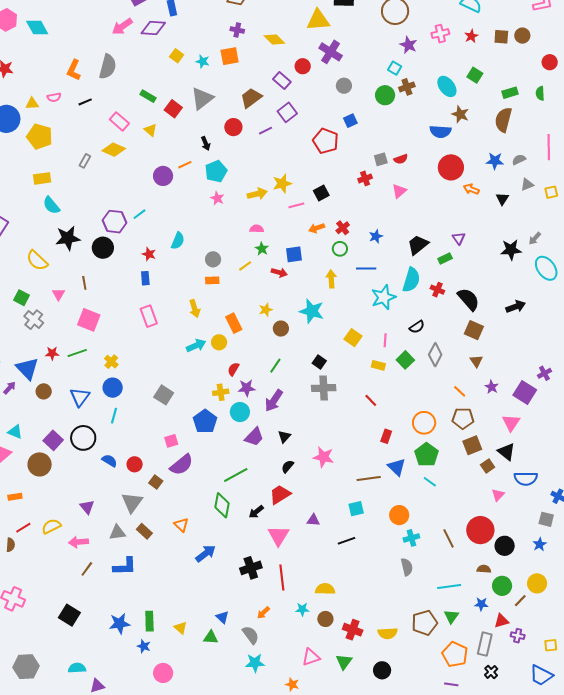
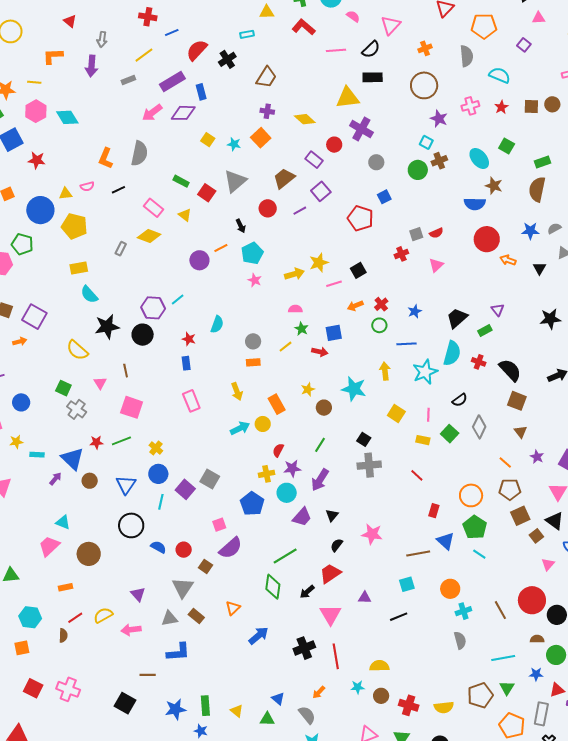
orange square: (230, 56) -> (261, 138), turned -30
yellow arrow: (331, 279) -> (385, 371), moved
purple square: (53, 440) -> (185, 489), moved
orange triangle: (181, 525) -> (233, 608), turned 35
brown line: (87, 569) -> (148, 675), moved, turned 56

